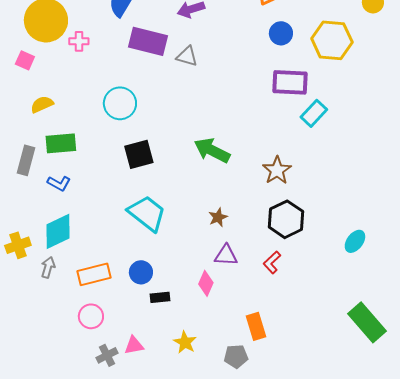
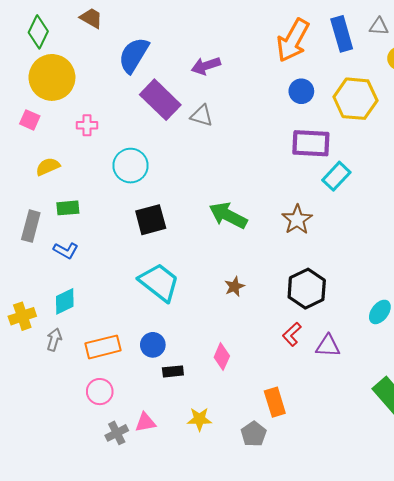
pink cross: (79, 41) -> (87, 125), moved
purple rectangle: (148, 41) -> (160, 100), turned 30
green rectangle: (61, 143) -> (68, 208), size x0.7
brown star: (277, 170) -> (297, 220), moved
cyan diamond: (58, 231) -> (65, 301), size x0.7
purple triangle: (226, 255) -> (328, 346), moved
yellow star: (185, 342) -> (199, 419), turned -30
gray pentagon: (236, 356) -> (254, 434), turned -30

